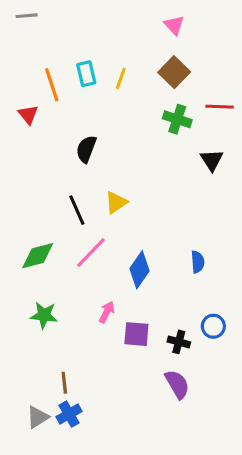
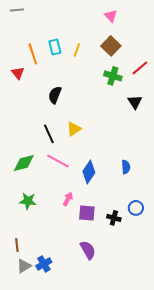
red line: (220, 107) -> (140, 68), turned -42
pink line: (91, 253) -> (58, 161), turned 75
brown line: (64, 383) -> (17, 245), moved
purple semicircle: (177, 384) -> (88, 250), moved

